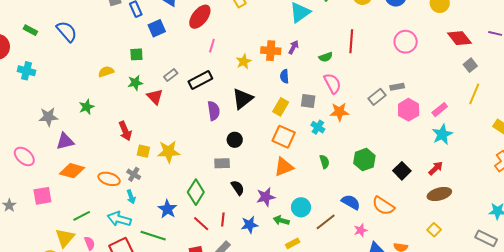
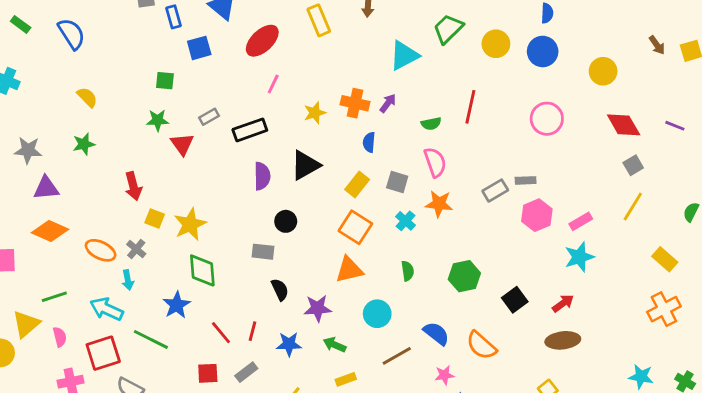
yellow semicircle: (106, 72) -> (87, 97), moved, turned 56
yellow star: (169, 152) -> (190, 224), turned -30
green diamond: (196, 192) -> (202, 270), moved, turned -45
cyan circle: (301, 207) -> (377, 314), moved

